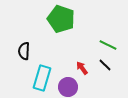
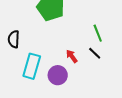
green line: (108, 45) -> (98, 33), turned 42

